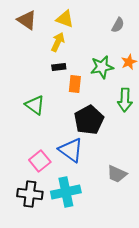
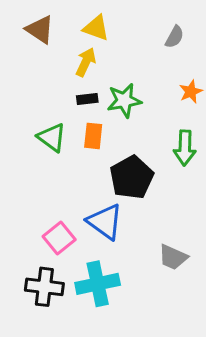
green star: (102, 67) -> (124, 100), moved
orange rectangle: (75, 84) -> (93, 136), moved
green triangle: (35, 105) -> (52, 137), moved

